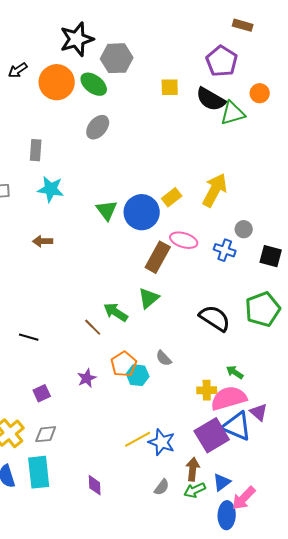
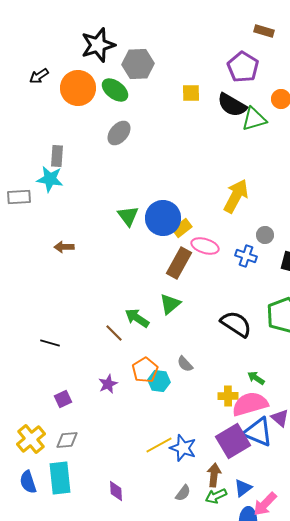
cyan star: (51, 189) -> (50, 179), moved
yellow rectangle: (172, 197) -> (182, 228), moved

